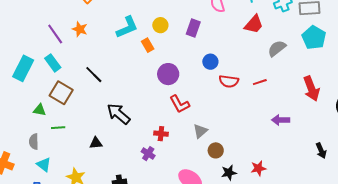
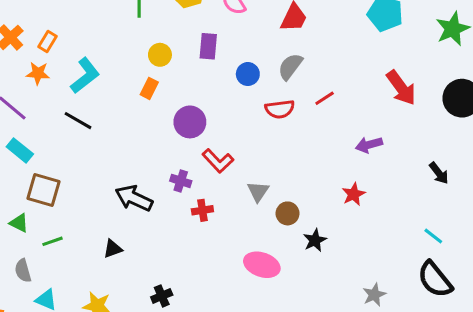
cyan L-shape: (127, 27) -> (85, 76), moved
orange star: (80, 29) -> (38, 73), moved
orange rectangle: (148, 45) -> (149, 88), turned 72
gray semicircle: (277, 48) -> (290, 67), moved
blue circle: (210, 62) -> (248, 74), moved
black line: (94, 75) -> (78, 121), moved
green triangle: (40, 110) -> (19, 223), turned 32
purple cross: (148, 154) -> (181, 181), moved
red star: (258, 168) -> (354, 194), moved

